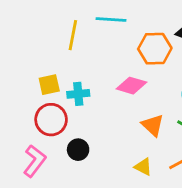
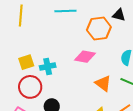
yellow line: (73, 35) -> (21, 15), moved

